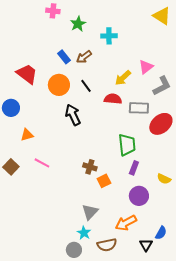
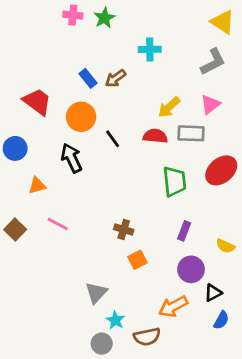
green star: (78, 24) -> (104, 18), moved
pink triangle: (146, 67) -> (210, 104), moved
black line: (86, 86) -> (113, 139), moved
gray L-shape: (162, 86) -> (213, 62), moved
gray rectangle: (139, 108) -> (191, 133), moved
black arrow: (73, 115) -> (71, 158), moved
green trapezoid: (127, 145) -> (175, 181), moved
orange square: (104, 181) -> (137, 260), moved
gray triangle: (90, 212) -> (96, 293), moved
black triangle: (146, 245) -> (213, 293), moved, turned 32

